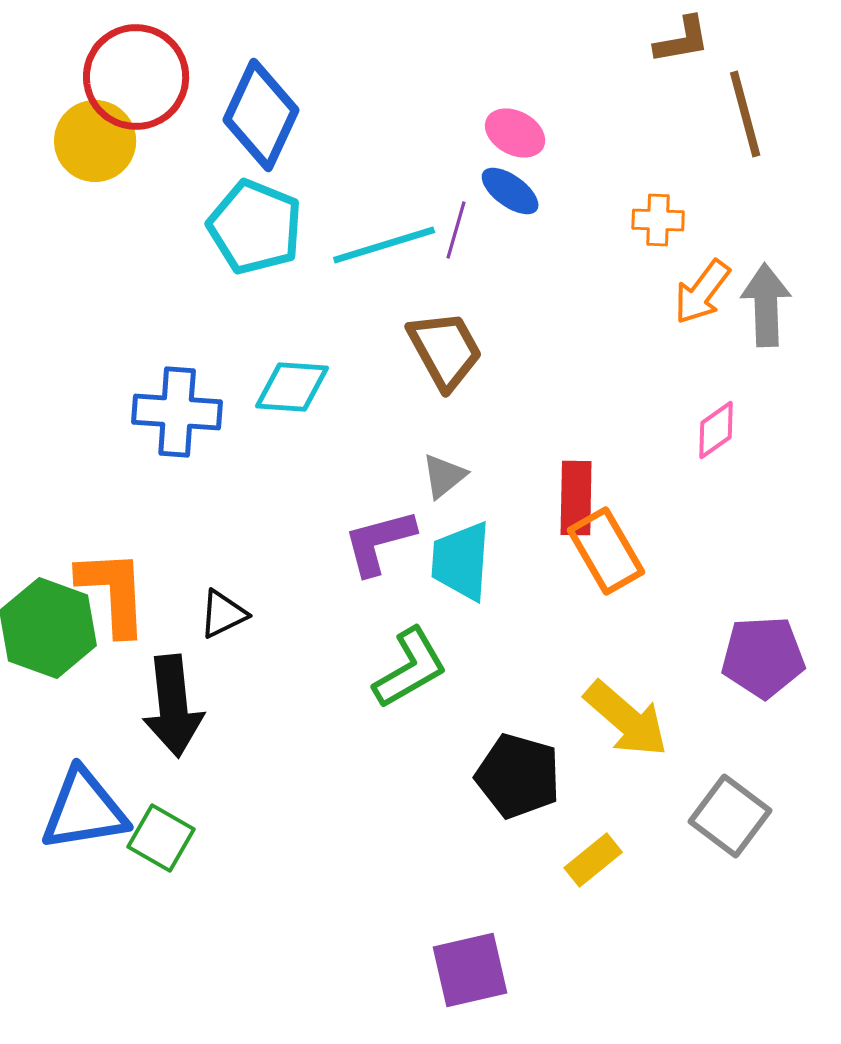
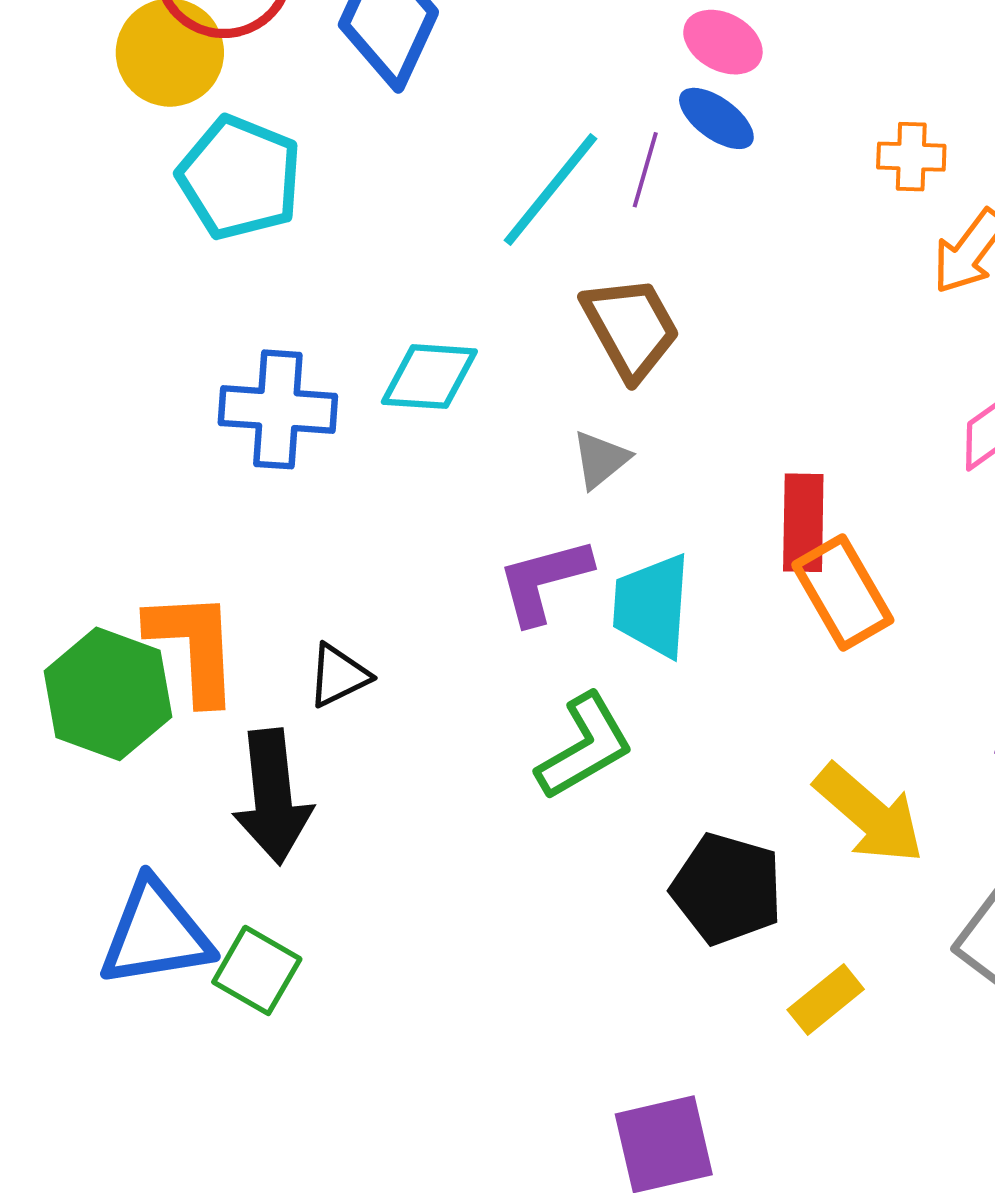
cyan pentagon: (255, 227) -> (240, 178), moved
cyan line: (384, 245) -> (550, 190), turned -34
gray triangle: (444, 476) -> (601, 460), moved

